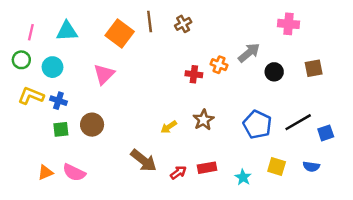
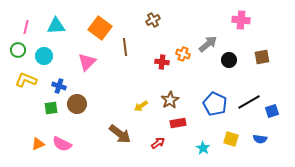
brown line: (150, 22) -> (125, 47), moved
blue cross: (58, 101) -> (59, 86), moved
red rectangle: (207, 168) -> (178, 123), moved
red arrow: (178, 172) -> (158, 143), moved

